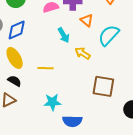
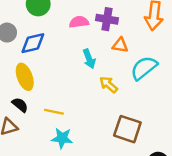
orange triangle: (87, 20) -> (120, 45), turned -40
yellow line: (46, 68) -> (54, 112), moved

